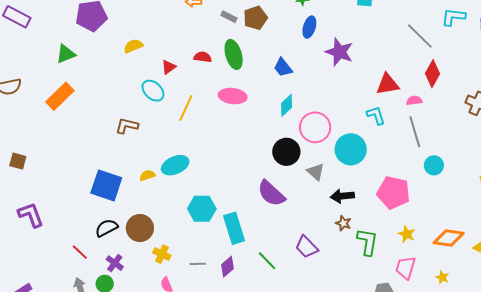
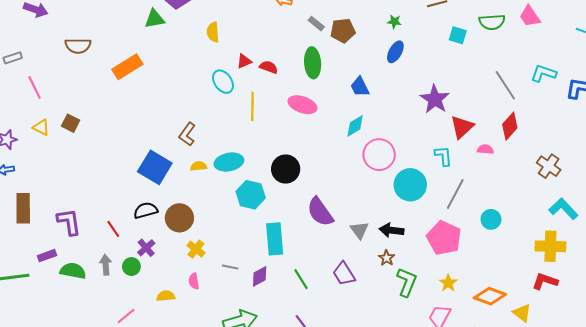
yellow semicircle: (133, 46) -> (213, 32), turned -84
purple star: (339, 52) -> (435, 99), moved
green triangle: (66, 54) -> (155, 19), moved
red semicircle: (203, 57) -> (269, 67), moved
red triangle: (388, 84) -> (462, 127), turned -45
yellow line: (186, 108) -> (252, 106), turned -36
brown L-shape: (127, 126) -> (187, 134), moved, turned -80
gray line: (415, 132) -> (455, 194), moved, turned 32
black circle: (286, 152) -> (286, 169), moved
gray triangle: (316, 172) -> (359, 230), moved
cyan hexagon: (202, 209) -> (251, 195), moved
purple L-shape: (31, 215) -> (69, 222), moved

